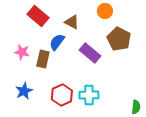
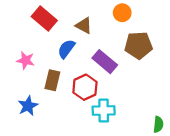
brown pentagon: (119, 39) -> (138, 45), turned -30
brown rectangle: (43, 59) -> (52, 80), moved
red hexagon: (62, 95) -> (85, 87), moved

